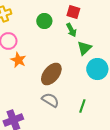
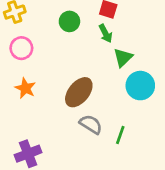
orange star: (18, 60) -> (25, 88), moved
gray semicircle: (50, 100) -> (91, 124), moved

